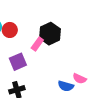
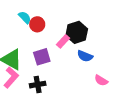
blue semicircle: (66, 86) -> (85, 56), moved

